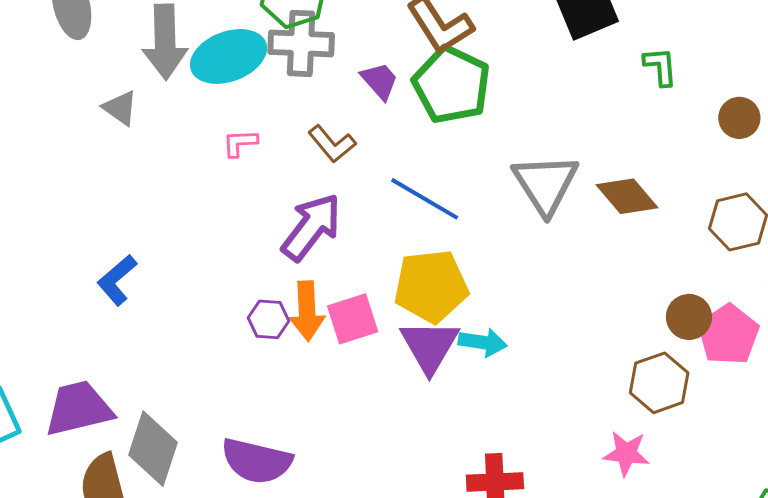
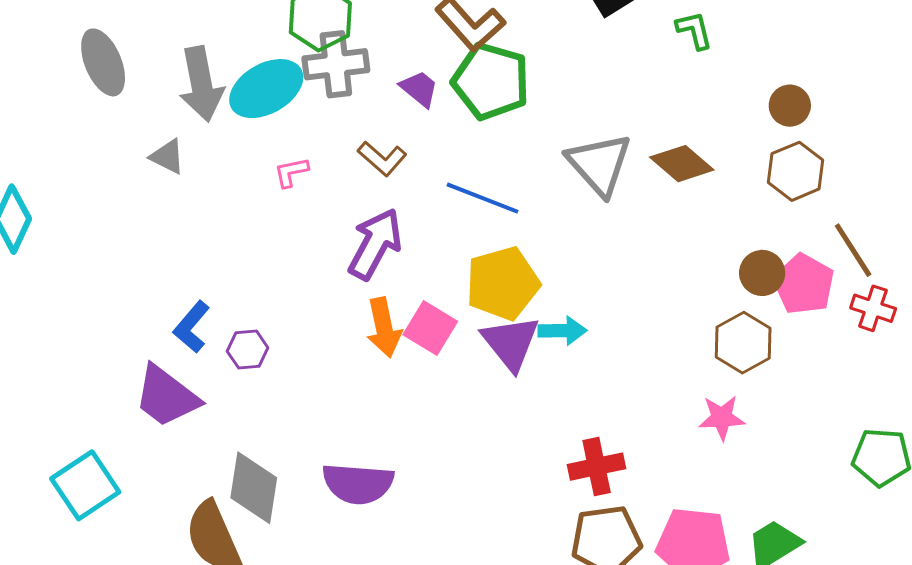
brown circle: (739, 118) -> (790, 106), moved
purple hexagon: (269, 319) -> (248, 350), moved
pink square: (353, 319) -> (430, 328), turned -32
purple trapezoid: (79, 408) -> (166, 396), moved, turned -120

